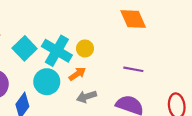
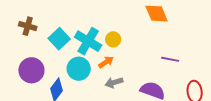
purple line: (133, 69) -> (170, 59), moved

